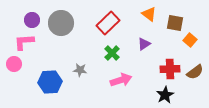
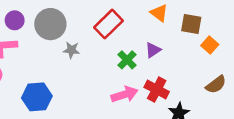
green cross: (112, 53) -> (127, 60), moved
red cross: (170, 69) -> (157, 90), moved, turned 30
gray star: (80, 70) -> (71, 50), moved

